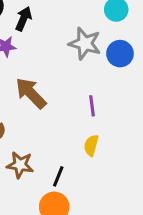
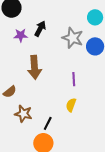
black arrow: (24, 19) -> (40, 29), moved
brown arrow: (31, 93) -> (34, 67), turned -145

